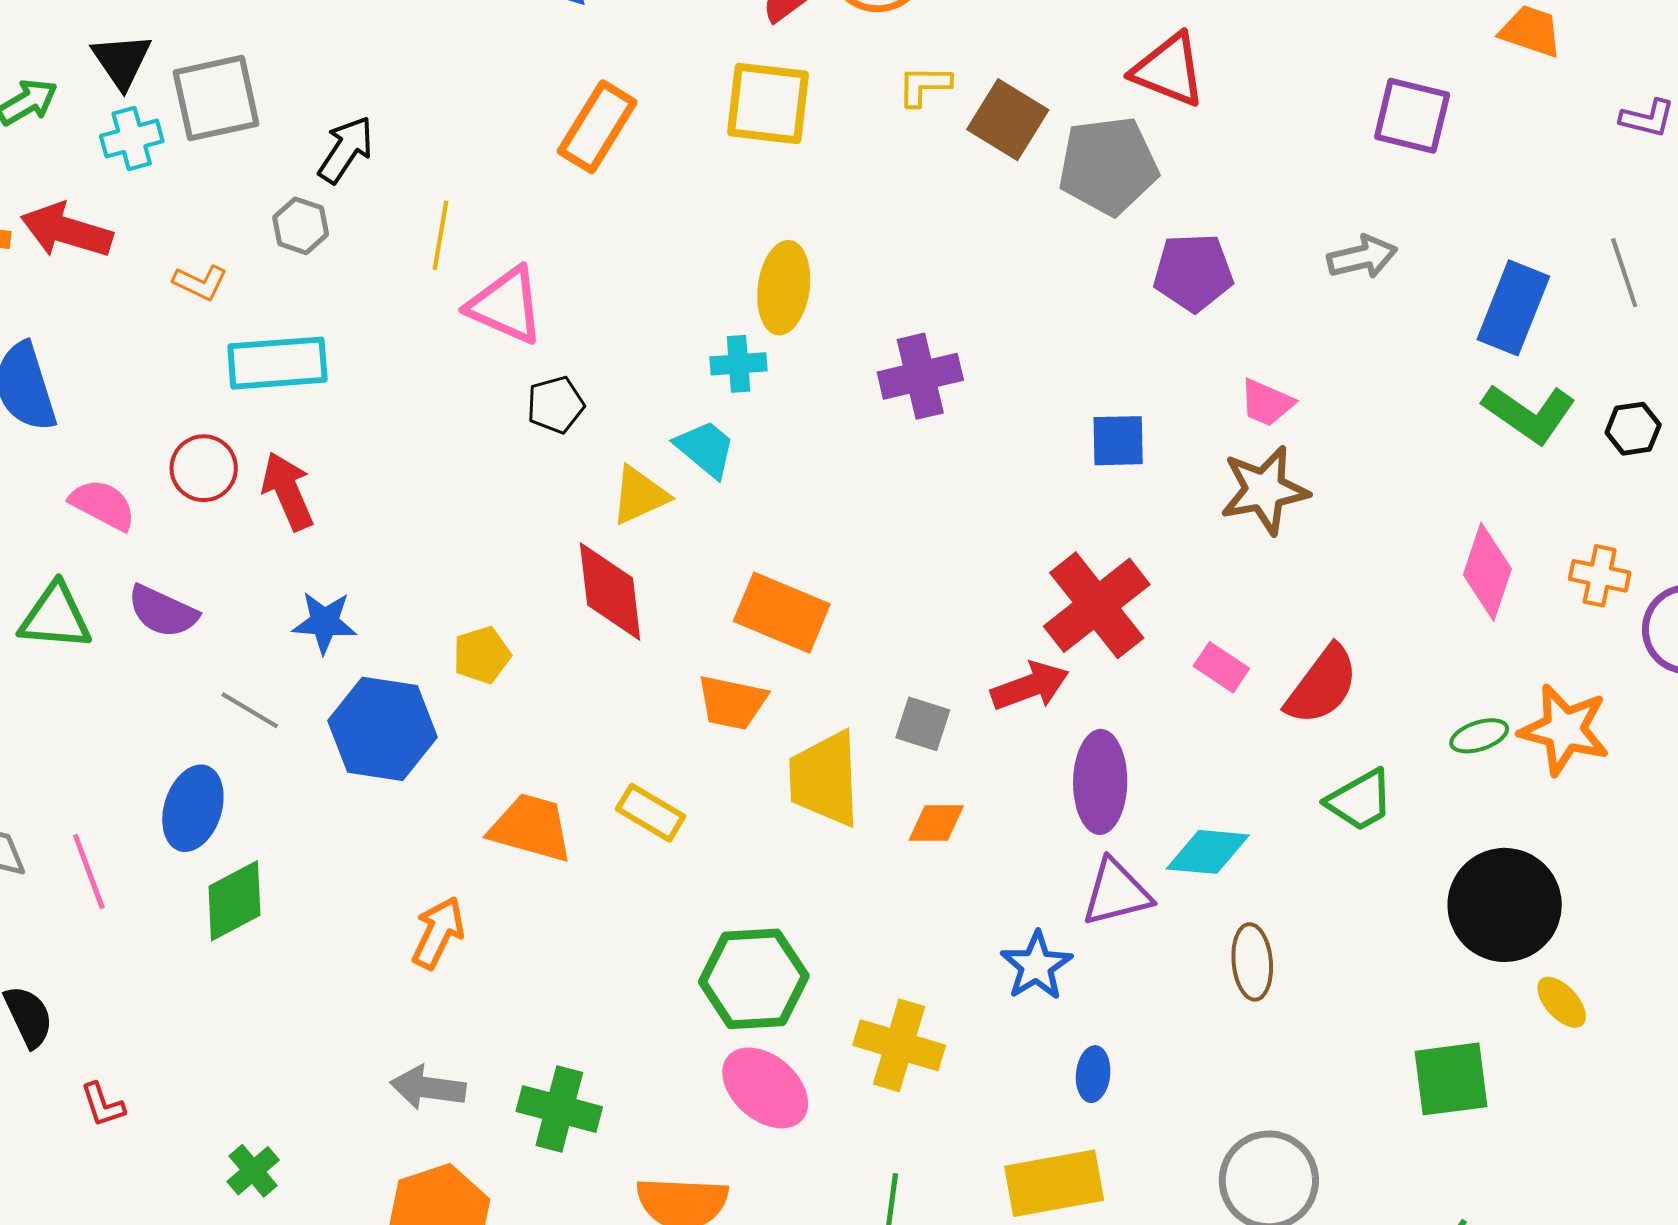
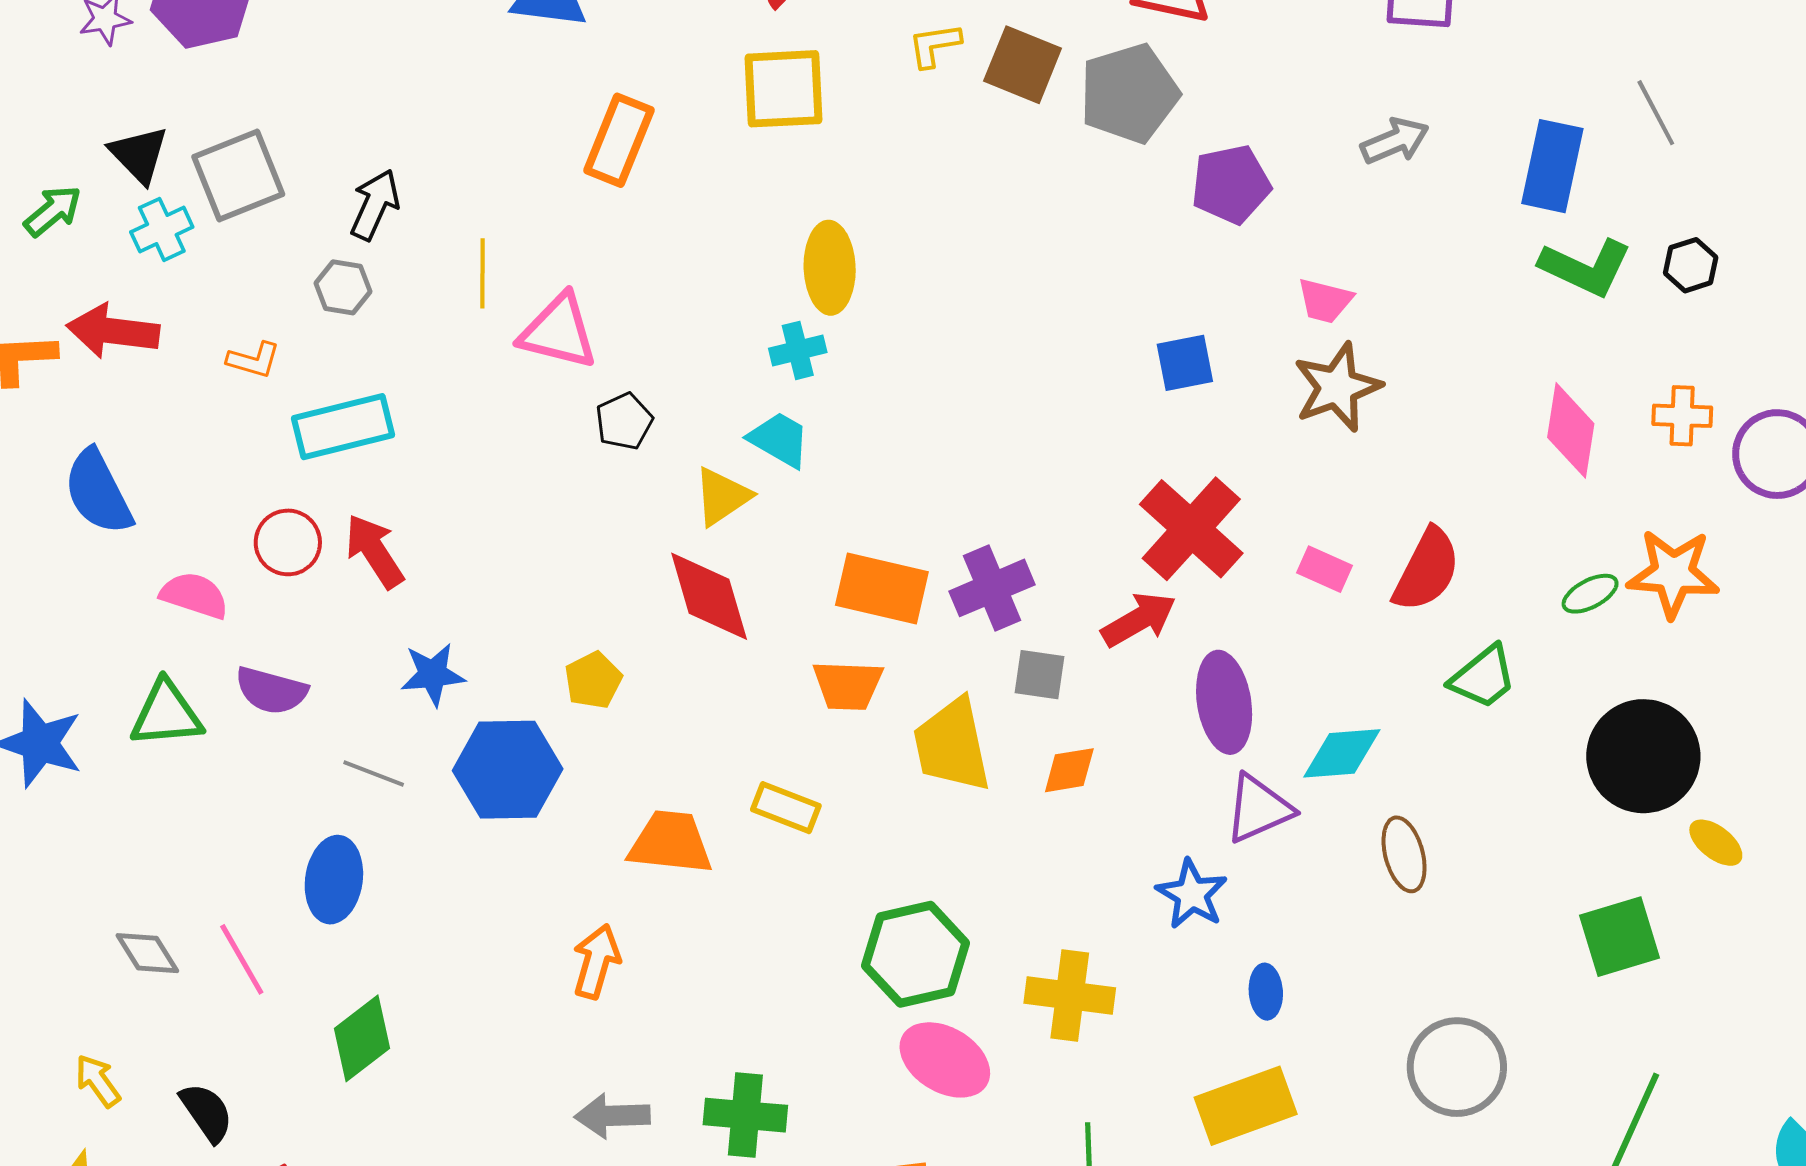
purple cross: (920, 376) -> (992, 588), moved
green diamond: (234, 901) -> (362, 1038), moved

